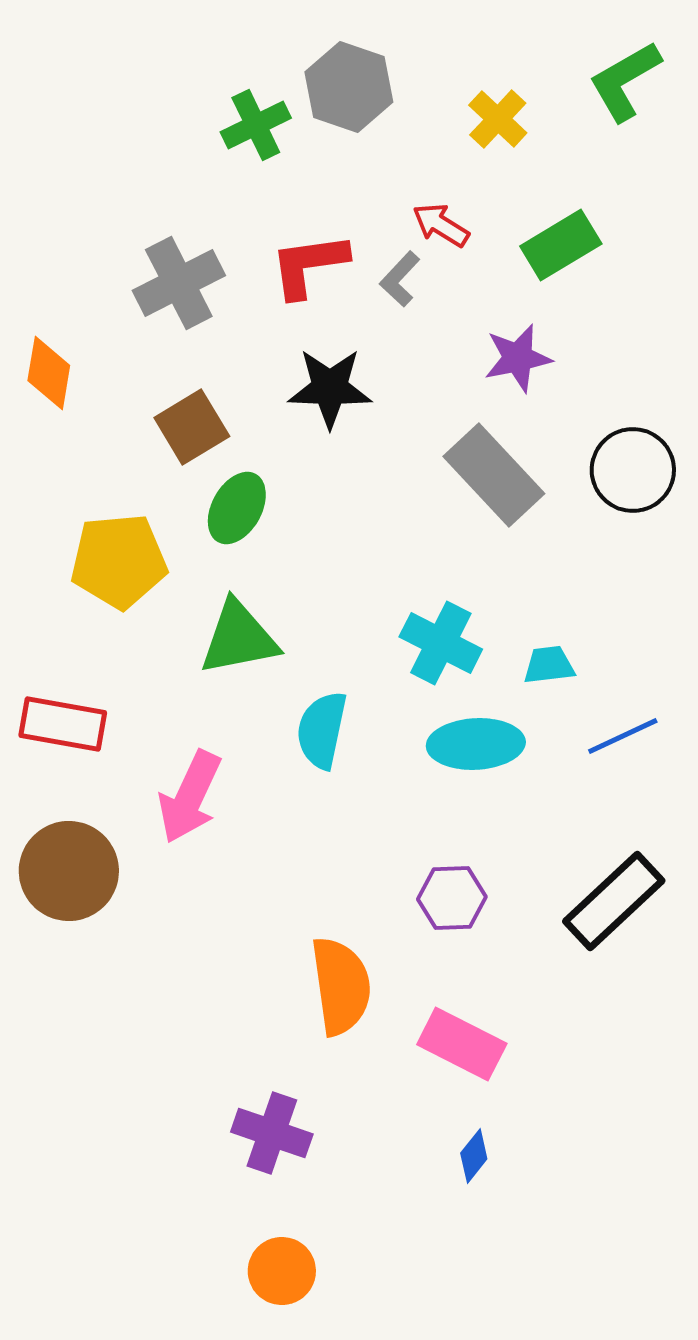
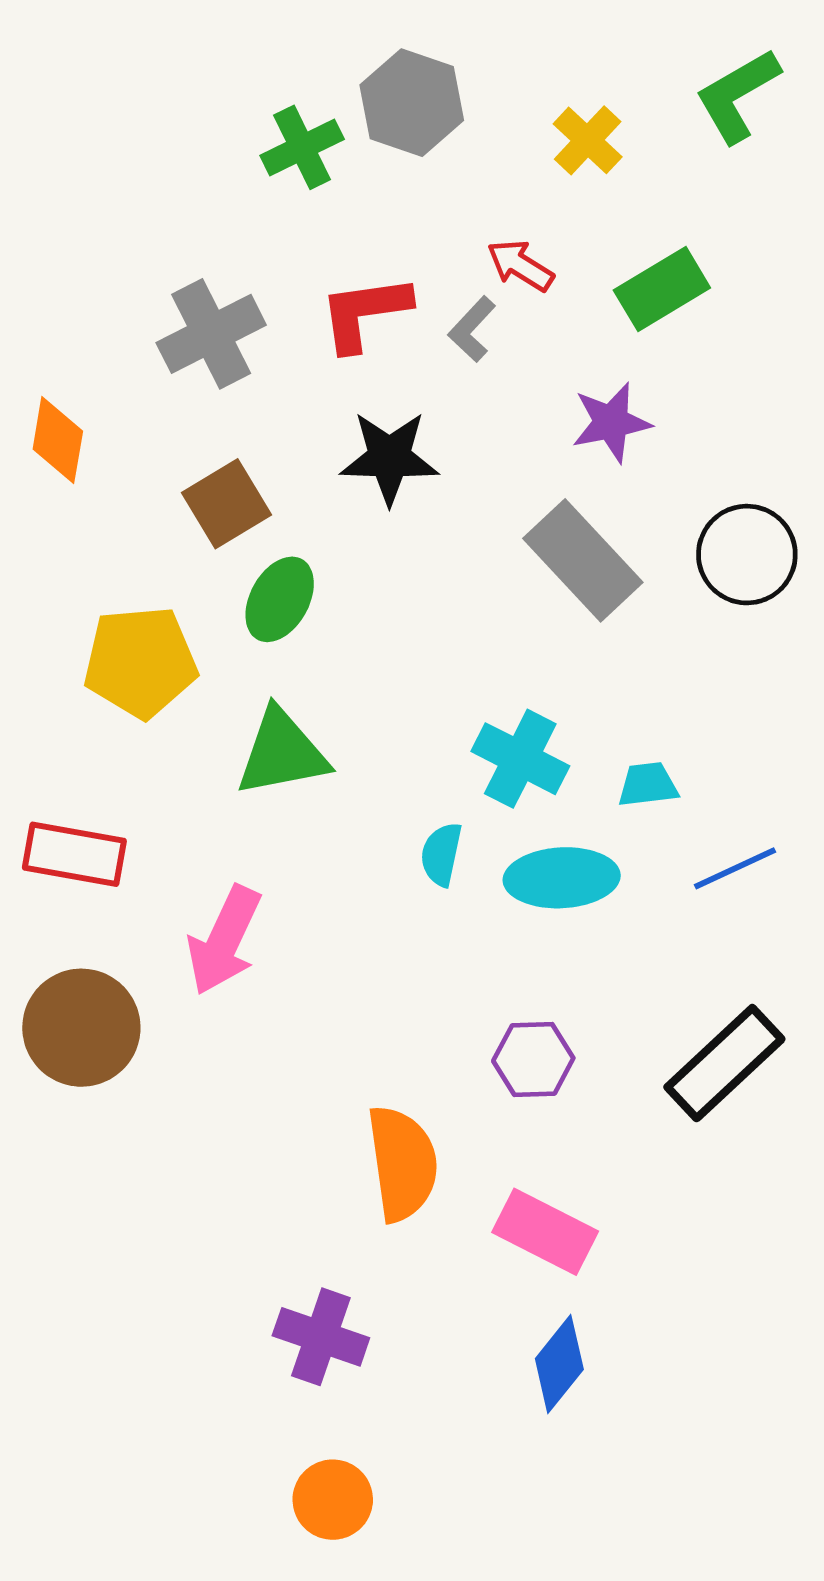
cyan semicircle: (322, 730) -> (441, 854), moved, size x0.7
blue diamond: (474, 1156) -> (559, 1364), size x1.5

